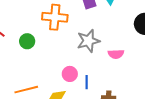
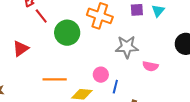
green circle: (27, 41) -> (67, 33), size x1.6

